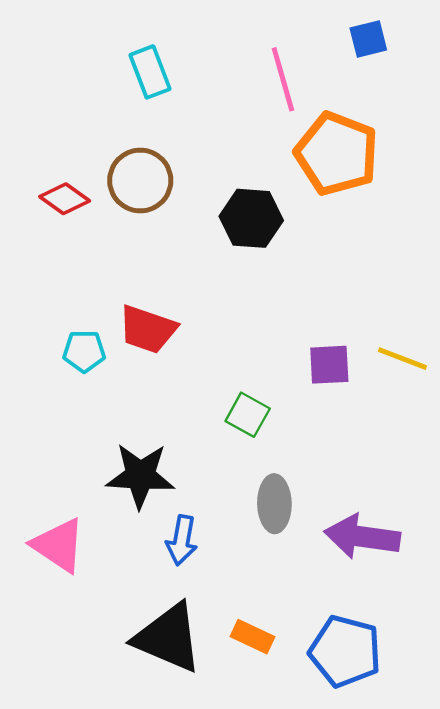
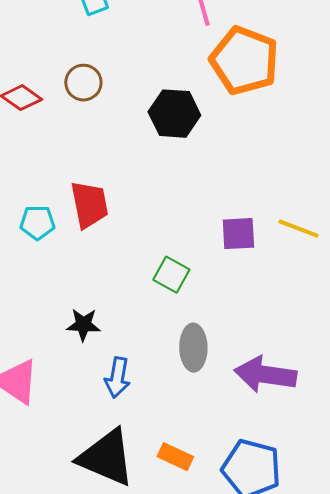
brown circle: (140, 180) -> (83, 83), size x0.7
red trapezoid: (148, 329) -> (89, 205), turned -120
black star: (140, 476) -> (83, 325), size x0.6

